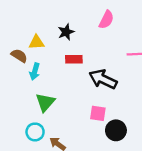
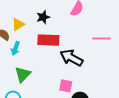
yellow triangle: (37, 42) -> (18, 24), turned -32
red rectangle: (74, 59) -> (48, 40), size x1.5

